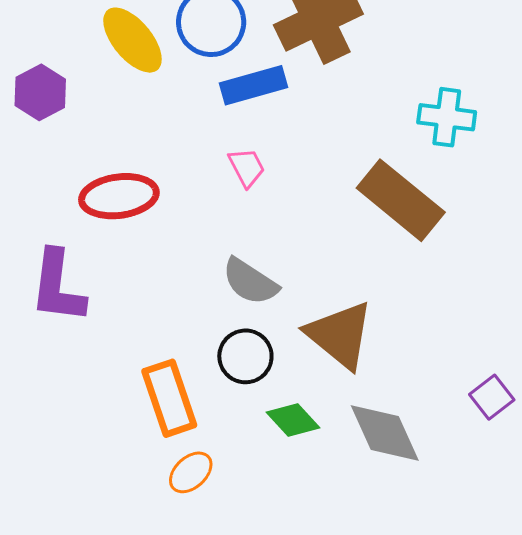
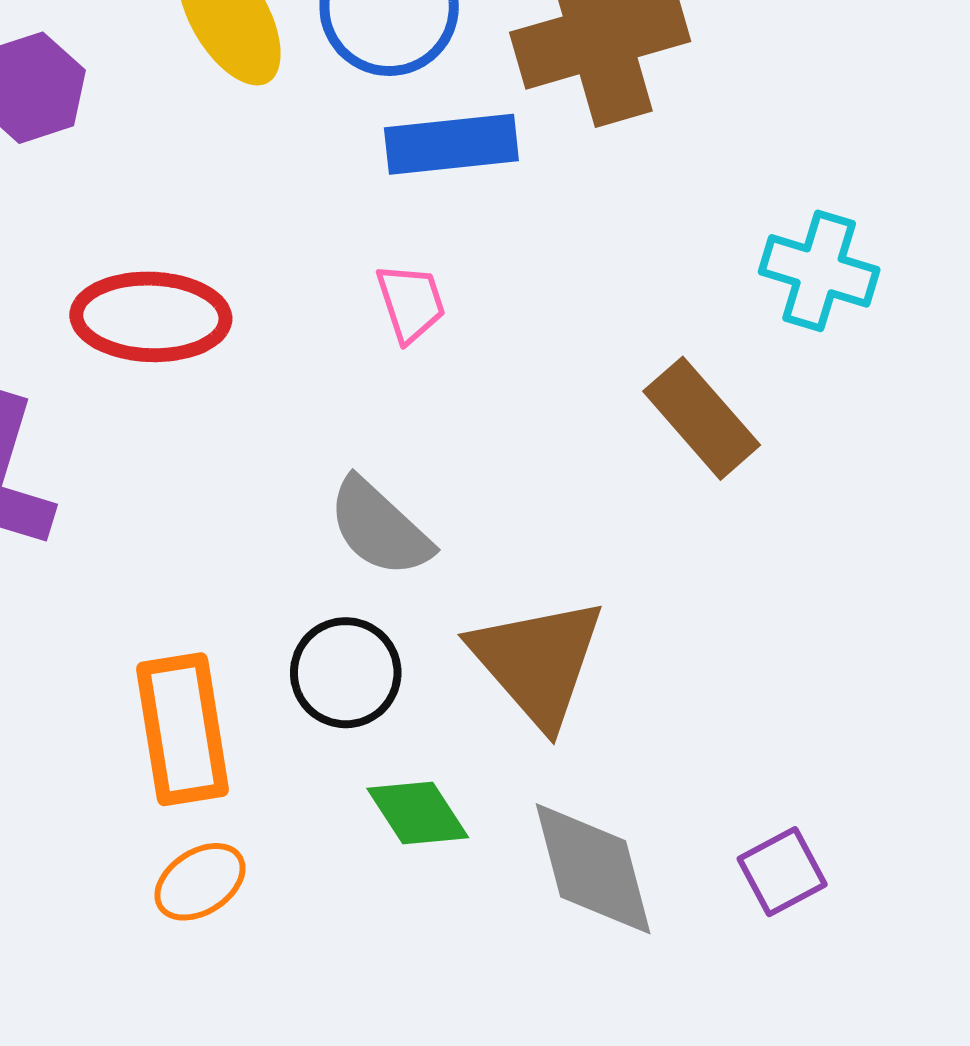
brown rectangle: (401, 200) -> (702, 418), size x0.7
purple square: (492, 397) -> (782, 872), moved

